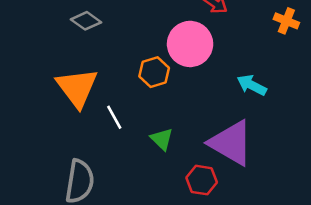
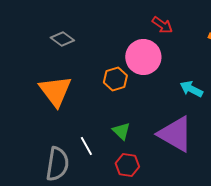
white line: (114, 117) -> (86, 146), moved
red hexagon: (202, 180) -> (127, 165), moved

